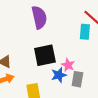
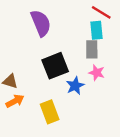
pink star: (68, 65) -> (97, 73), moved
gray rectangle: (77, 79) -> (92, 49), moved

